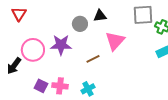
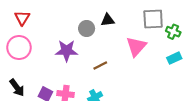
pink triangle: (115, 41) -> (136, 46), moved
pink circle: (33, 50) -> (19, 48), moved
black arrow: (14, 66) -> (17, 88), moved, turned -72

